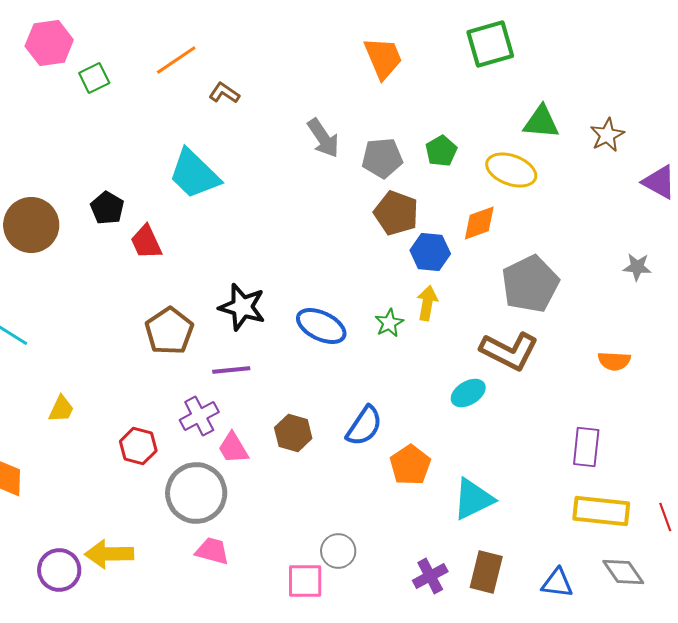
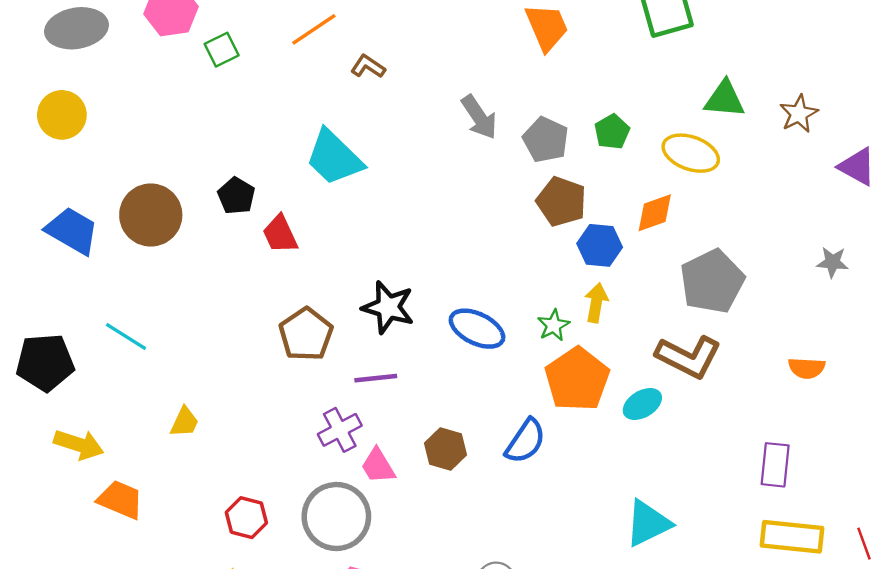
gray pentagon: (382, 158) -> (546, 140), turned 30
red hexagon: (138, 446) -> (246, 518), moved
orange pentagon: (410, 465) -> (577, 379), moved, size x1.4

